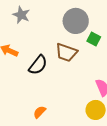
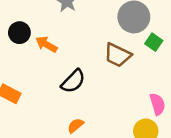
black semicircle: (38, 65) -> (73, 81), moved

